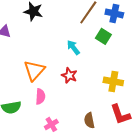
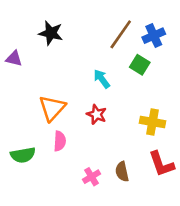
blue cross: (114, 13) -> (154, 36), turned -36
pink cross: (51, 124) -> (91, 177), moved

